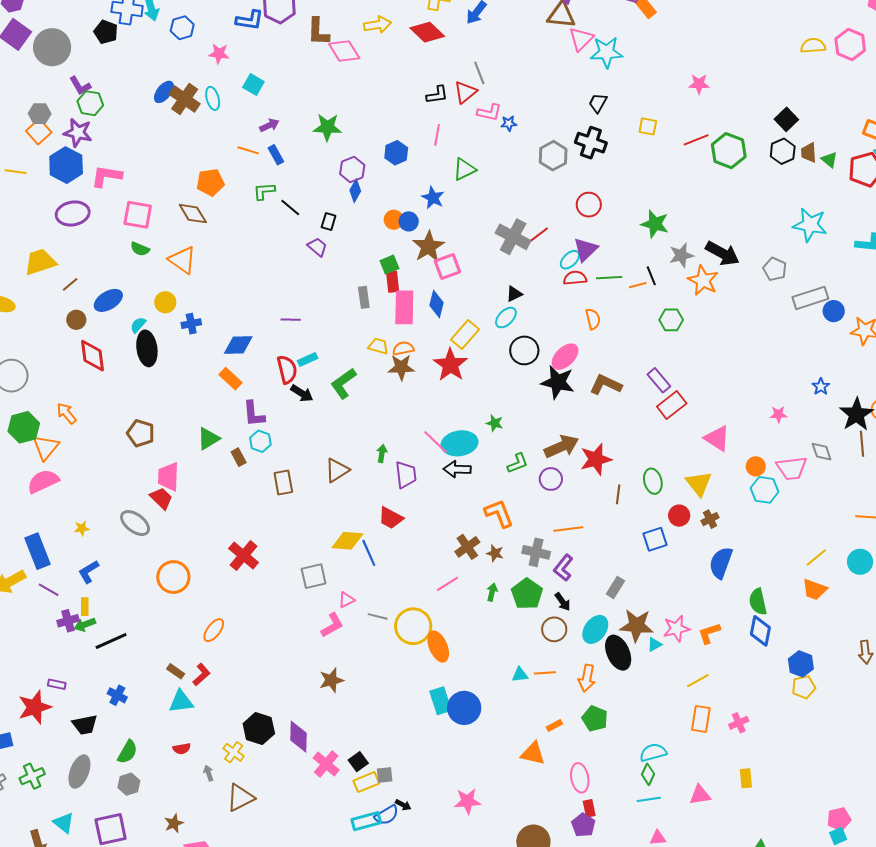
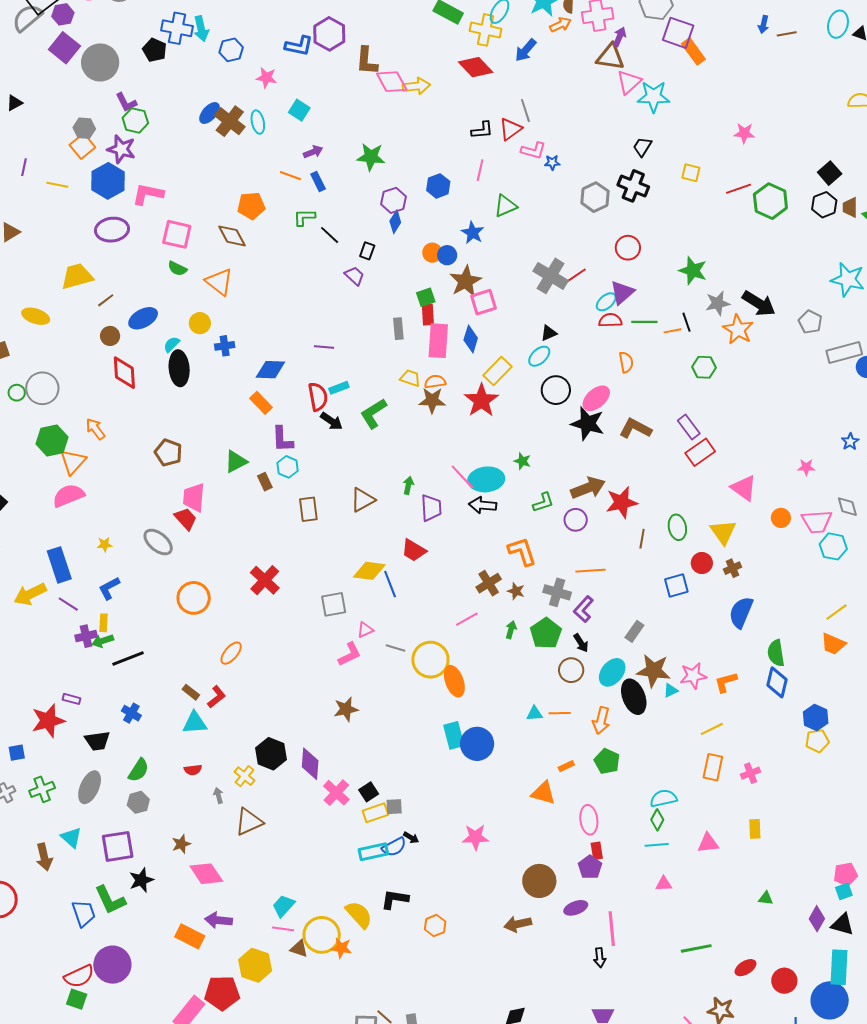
yellow arrow: (378, 25) -> (416, 86), moved
cyan hexagon: (765, 490) -> (833, 546), moved

